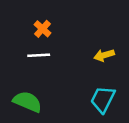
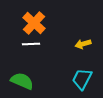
orange cross: (42, 29) -> (34, 23), size x1.6

